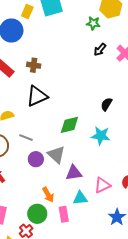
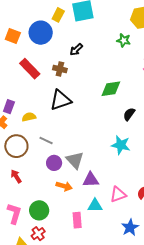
green star: (93, 23) -> (124, 40), moved
black arrow: (100, 50) -> (76, 50), moved
green diamond: (69, 125) -> (111, 89), moved
orange arrow: (48, 195) -> (64, 186), moved, turned -49
green circle: (37, 214) -> (39, 210), moved

